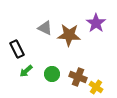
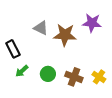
purple star: (96, 23) -> (92, 23), turned -30
yellow cross: (96, 87) -> (99, 77), moved

